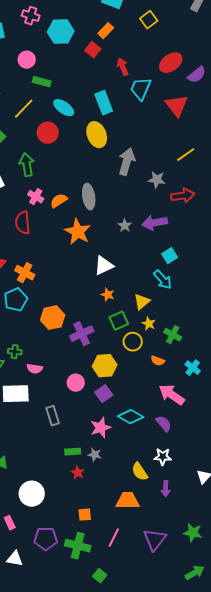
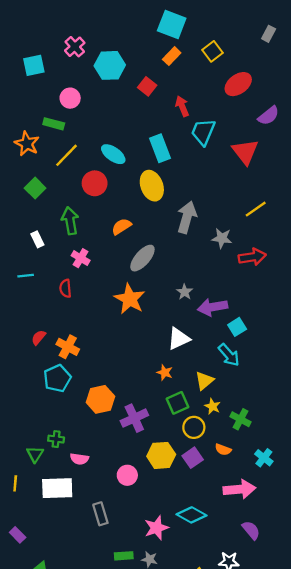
pink cross: (31, 16) -> (75, 47), turned 30
orange rectangle: (106, 31) -> (172, 56), moved
red ellipse: (171, 63) -> (238, 84), moved
green rectangle: (42, 82) -> (54, 124), moved
gray ellipse: (89, 197) -> (142, 258), turned 50
orange semicircle: (59, 201) -> (121, 227), moved
red semicircle: (23, 223) -> (65, 288), size x0.7
purple arrow: (155, 223) -> (213, 307), moved
white triangle: (104, 266) -> (179, 339), moved
purple square: (104, 394) -> (193, 458), moved
pink arrow: (172, 395) -> (239, 489), turned 140
purple semicircle: (164, 424) -> (251, 530), moved

